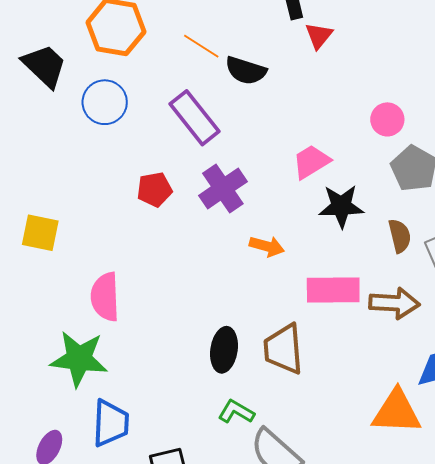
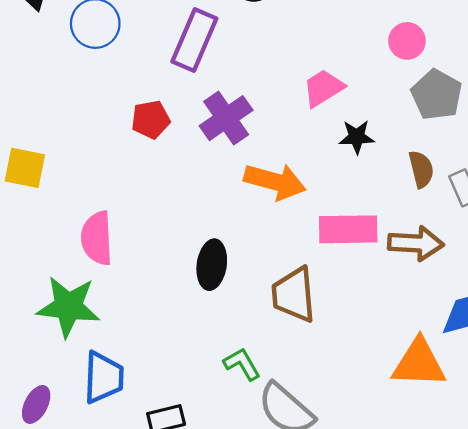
purple rectangle: (194, 118) -> (194, 40), turned 62
black star: (341, 206) -> (357, 137), size x0.7
orange arrow: (267, 246) -> (275, 181), size x1.6
black ellipse: (224, 350) -> (212, 265), moved
green L-shape: (236, 412) -> (242, 364), turned 30

